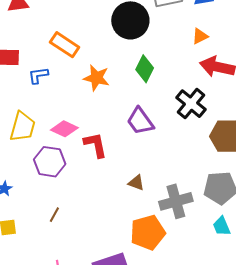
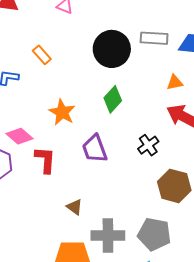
orange rectangle: (65, 45) -> (42, 55), size x0.7
orange star: (96, 78) -> (62, 112), moved
black cross: (191, 104) -> (148, 145), size x0.7

